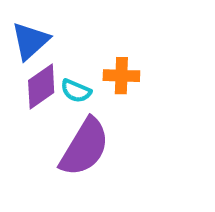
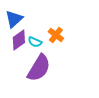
orange cross: (121, 76) -> (56, 35), turned 35

